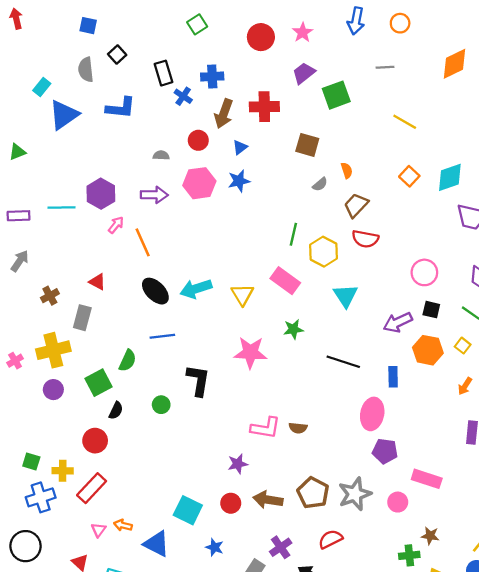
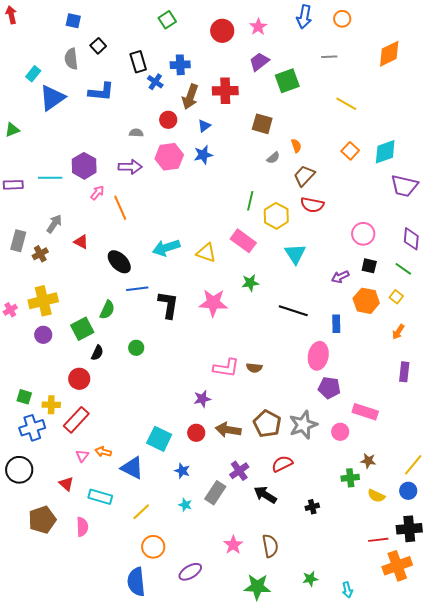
gray arrow: (20, 261) -> (54, 224), moved
black ellipse: (155, 291) -> (119, 262), moved
yellow triangle: (242, 295) -> (206, 253), turned -40
gray rectangle: (82, 318) -> (18, 241), moved
purple arrow: (398, 322) -> (340, 277), size x0.7
black L-shape: (198, 380) -> (168, 305), moved

